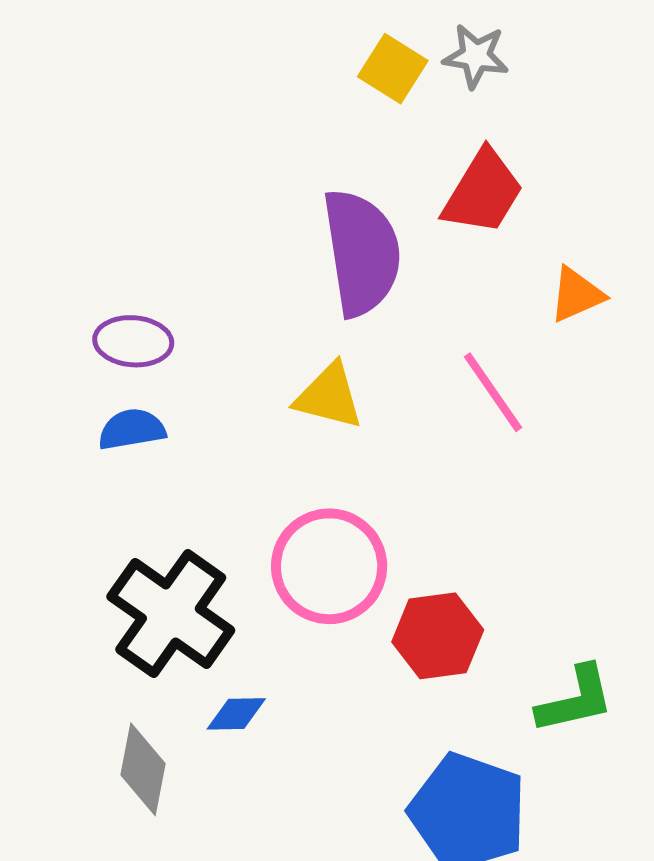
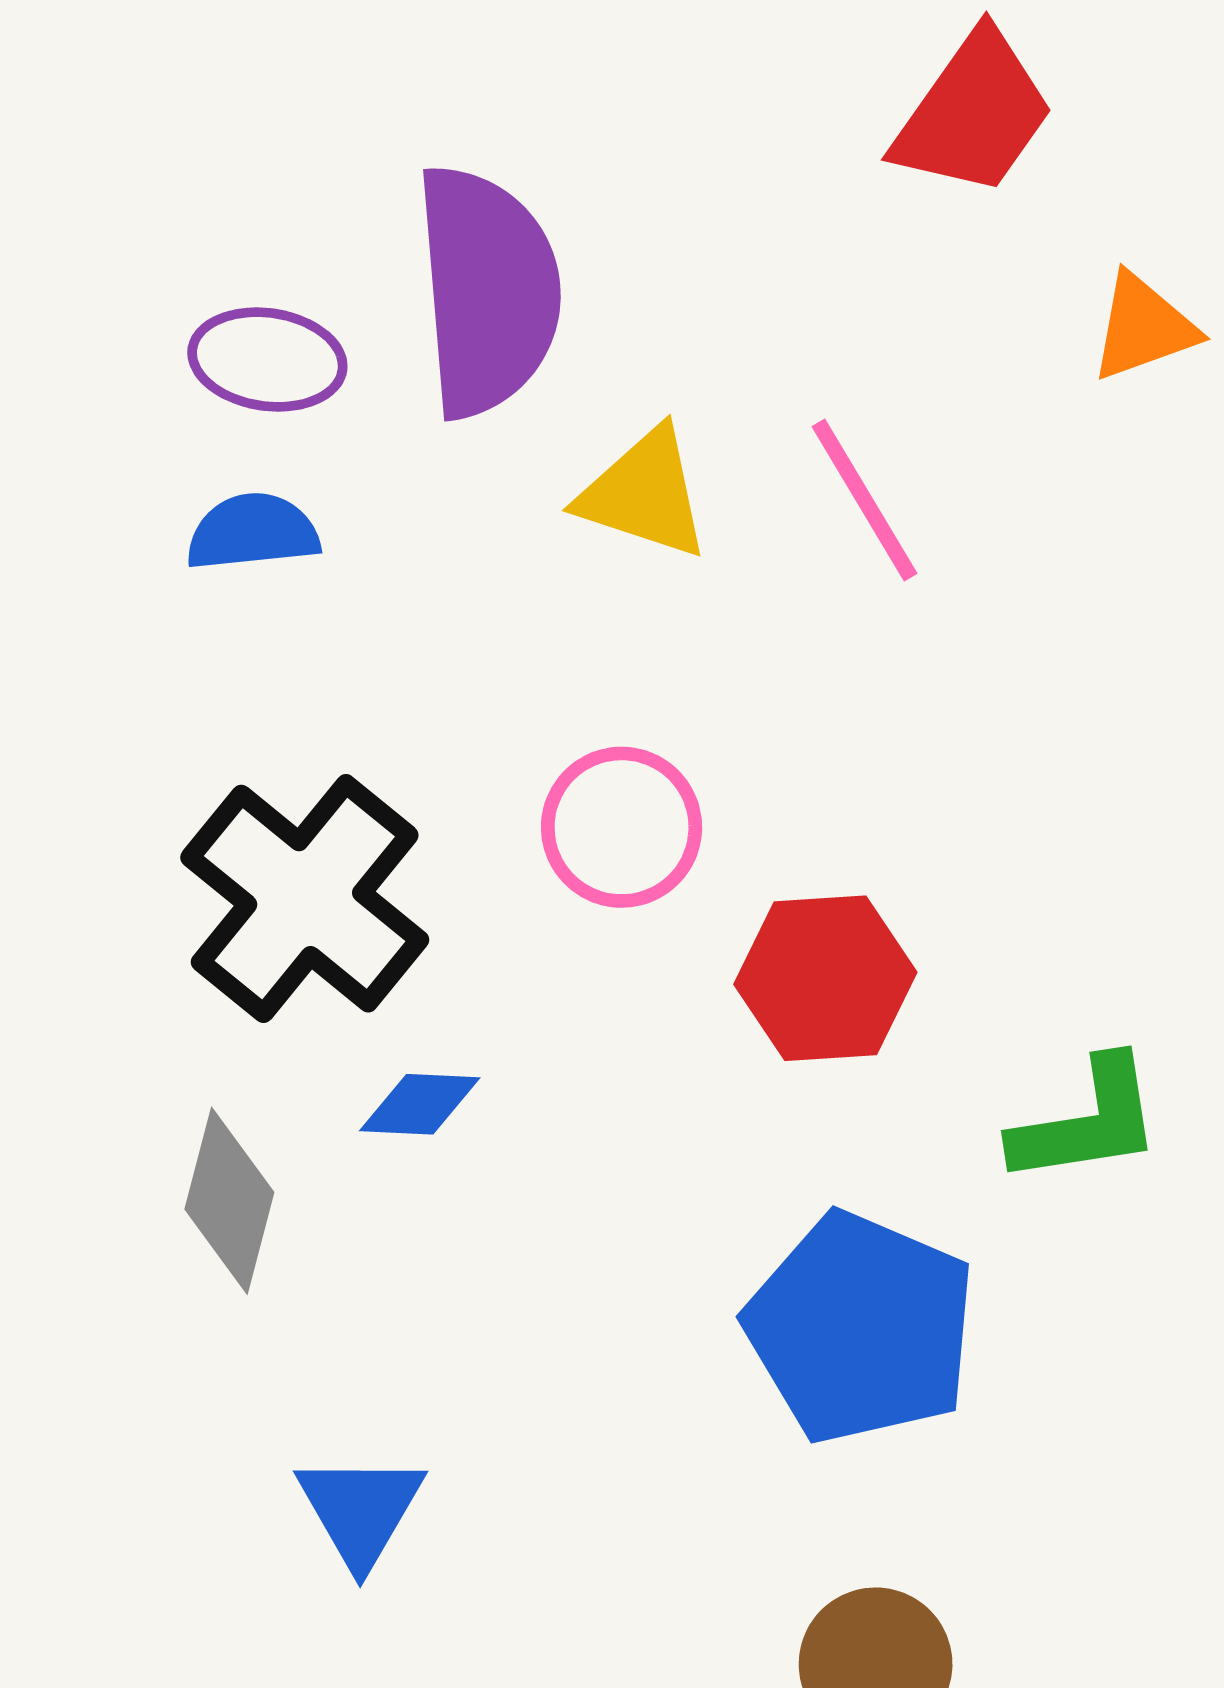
purple semicircle: (362, 252) -> (487, 291), moved
pink line: (493, 392) -> (864, 500), moved
pink circle: (329, 566) -> (622, 827), size x0.7

